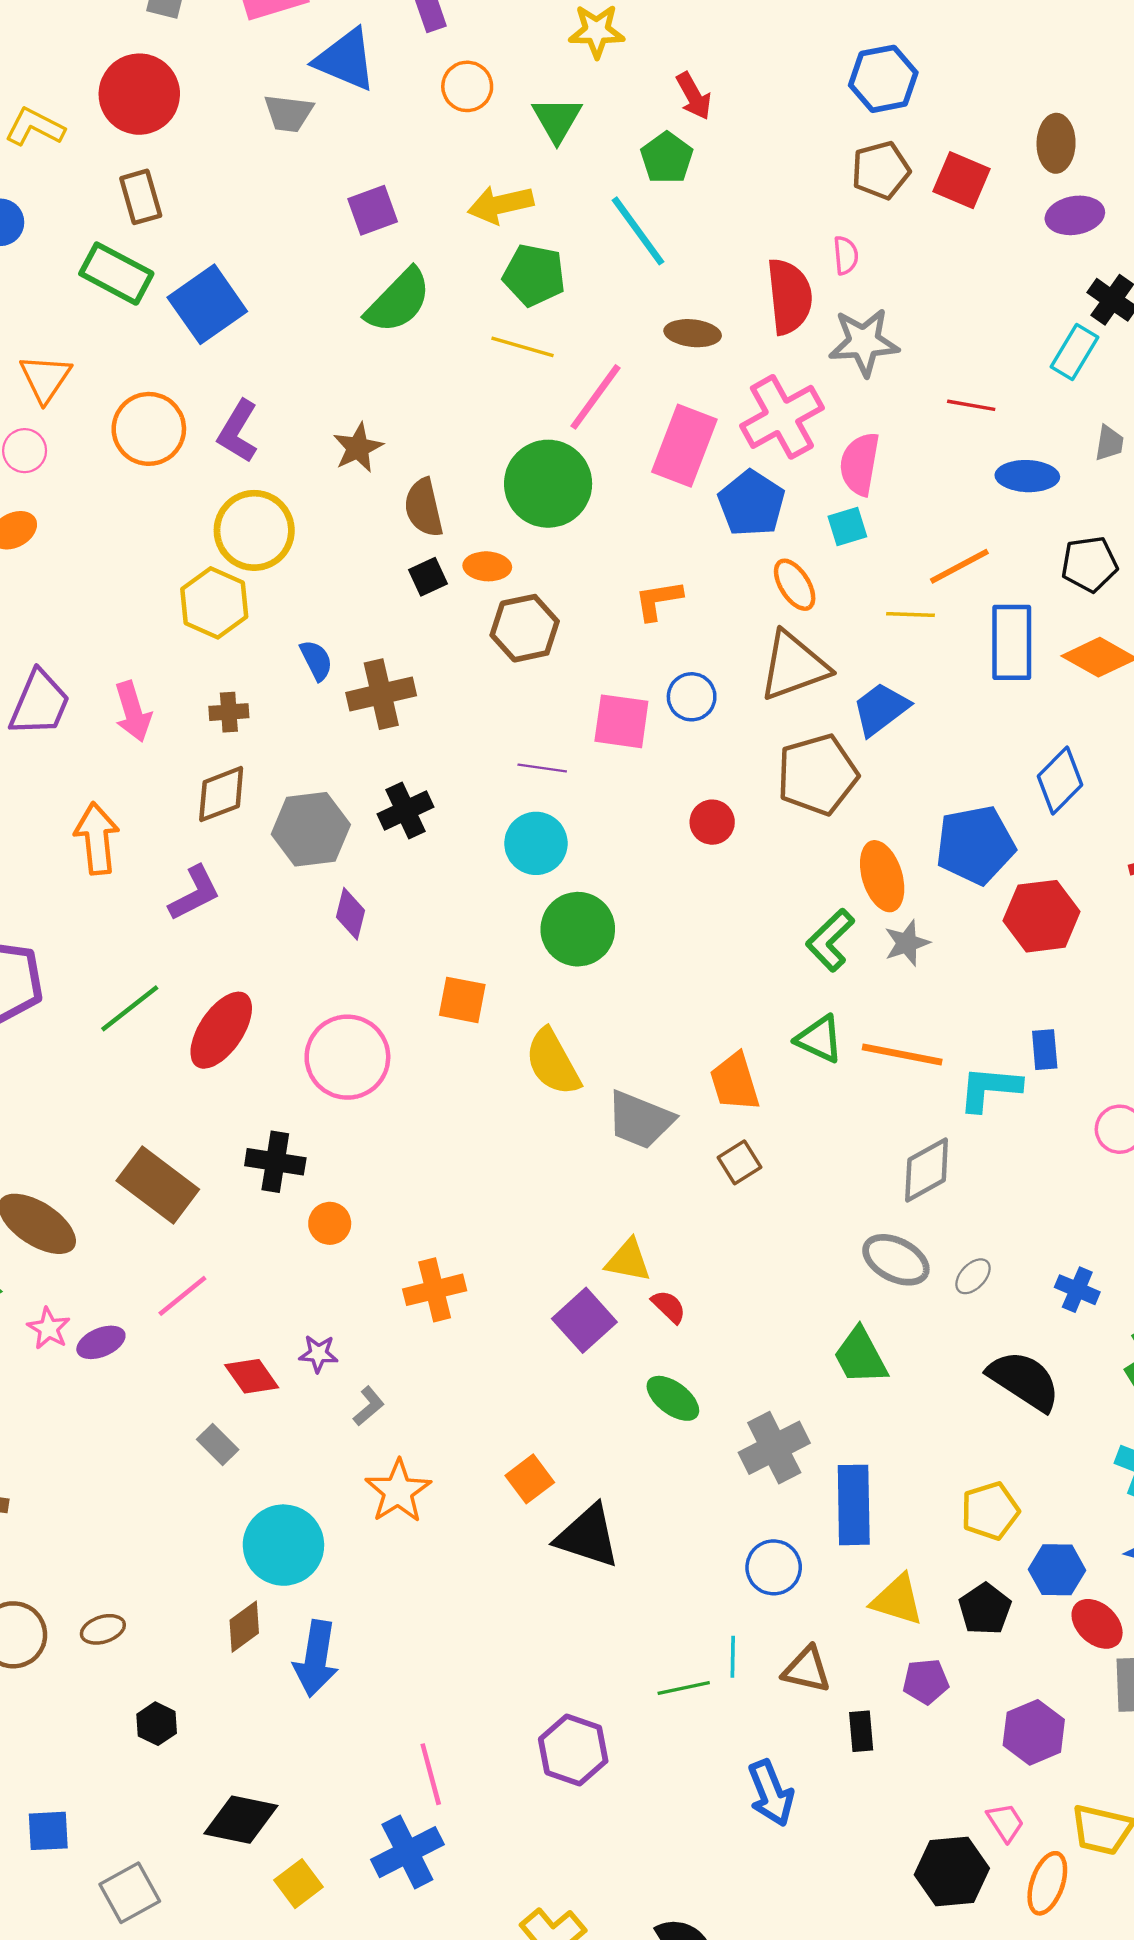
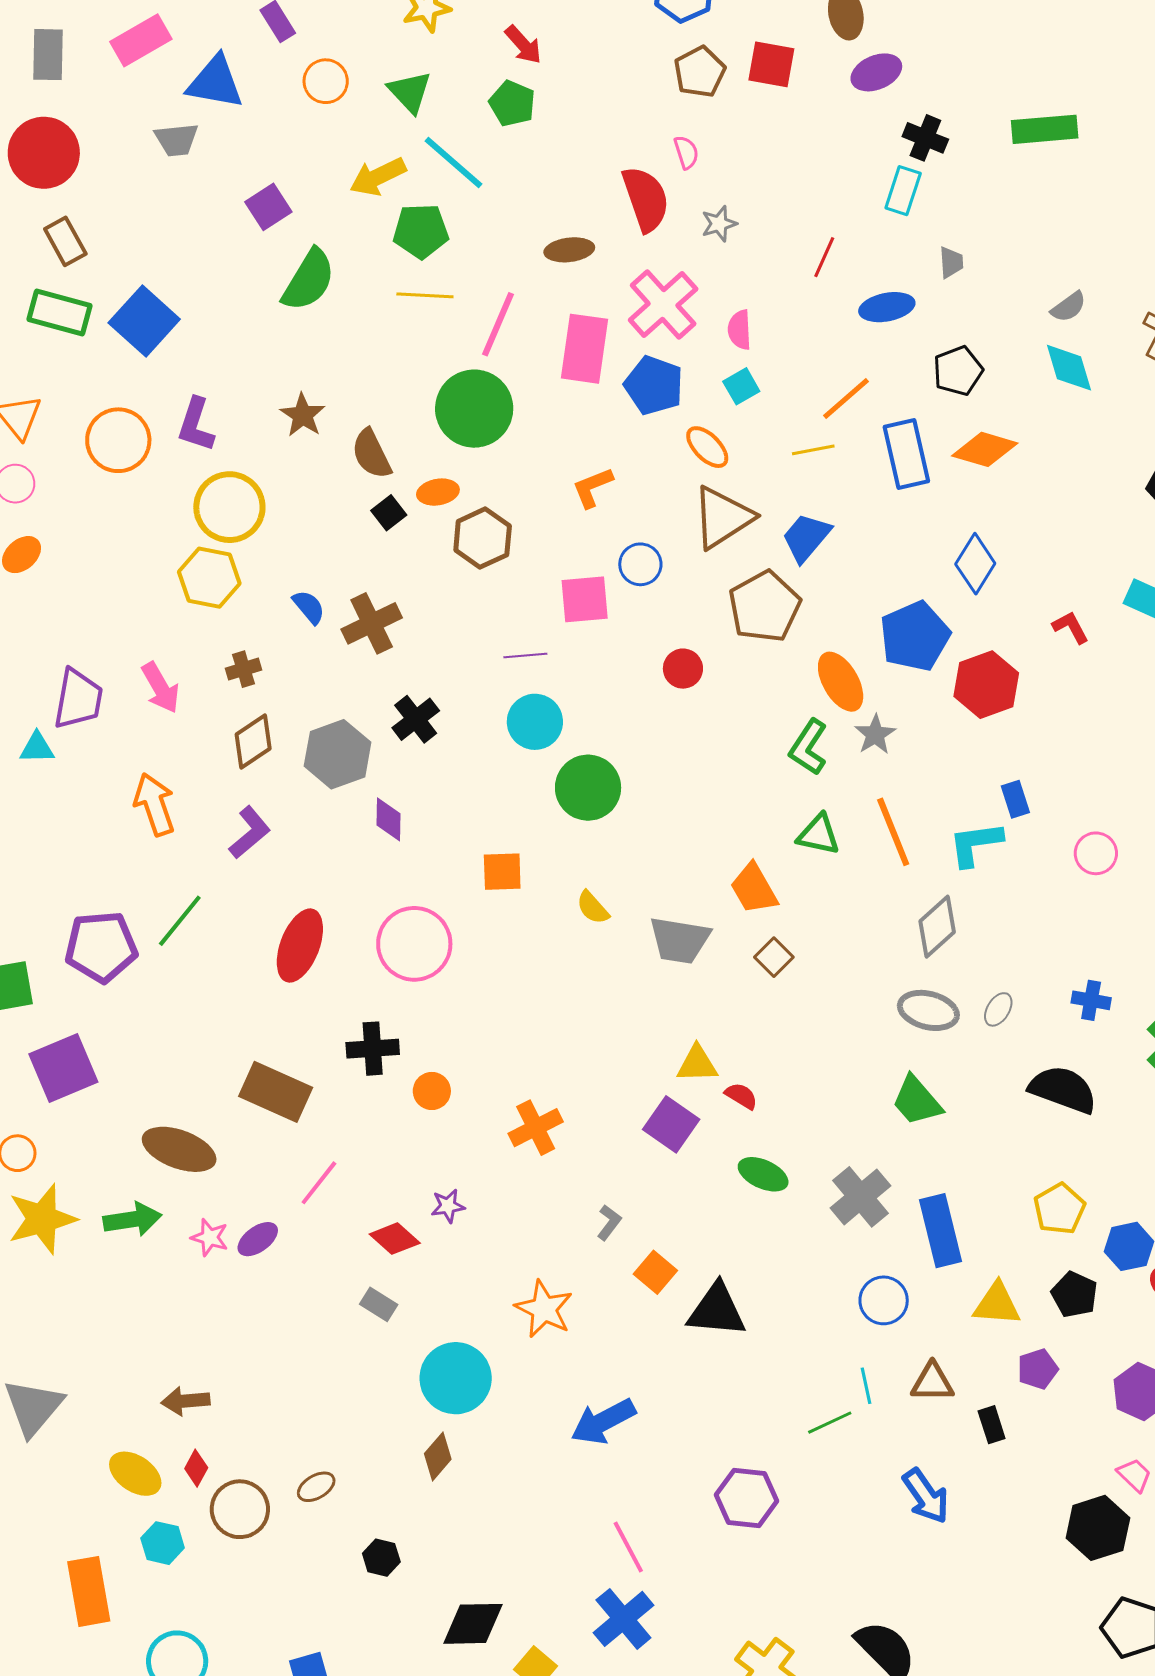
cyan line: (638, 231) -> (454, 162), moved
gray star: (864, 342) -> (719, 224), size x0.6
red line: (971, 405) -> (824, 257), turned -63
pink semicircle: (860, 464) -> (740, 330), size x0.7
green line: (130, 1008) -> (180, 921), moved
orange line: (902, 1055) -> (893, 832), turned 70
yellow semicircle: (553, 1062) -> (593, 908), size x0.6
gray L-shape: (369, 1406) -> (609, 1222), moved
blue arrow: (316, 1659) -> (603, 1421), moved, turned 66

